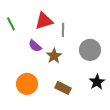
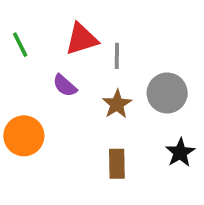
brown star: (54, 56) -> (117, 104), moved
orange circle: (27, 84) -> (24, 136), moved
brown rectangle: (63, 88) -> (117, 164), turned 63

